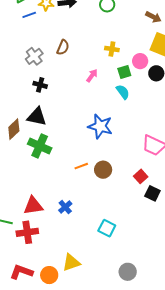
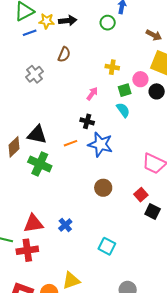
brown semicircle: (63, 47) -> (64, 54), moved
black cross: (40, 85) -> (87, 121), moved
orange line: (81, 166) -> (70, 143), moved

